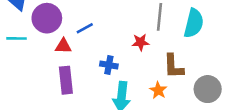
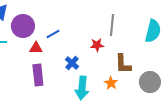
cyan semicircle: (194, 23) -> (153, 31), moved
blue cross: (109, 65) -> (72, 63), turned 32

